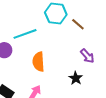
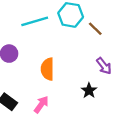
cyan line: (25, 34) -> (35, 21), moved

